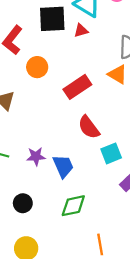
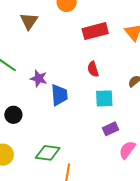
red semicircle: (89, 127) -> (93, 69), size x0.7
green diamond: (73, 206) -> (48, 153), moved

